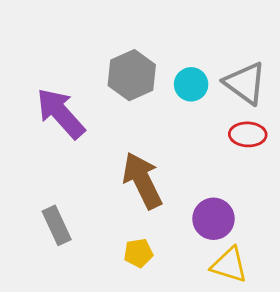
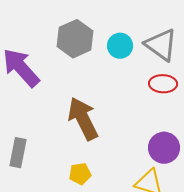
purple circle: (213, 219) -> (164, 148), moved
gray rectangle: (57, 225) -> (18, 153), turned 36

